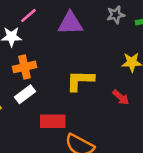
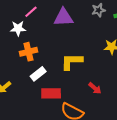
white rectangle: (25, 94) -> (38, 74), moved
red arrow: (121, 97) -> (95, 88), moved

